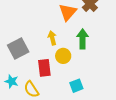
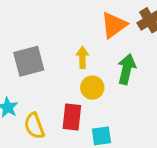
red rectangle: (44, 68) -> (72, 117), moved

